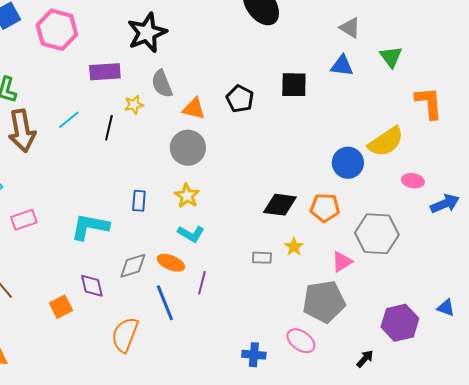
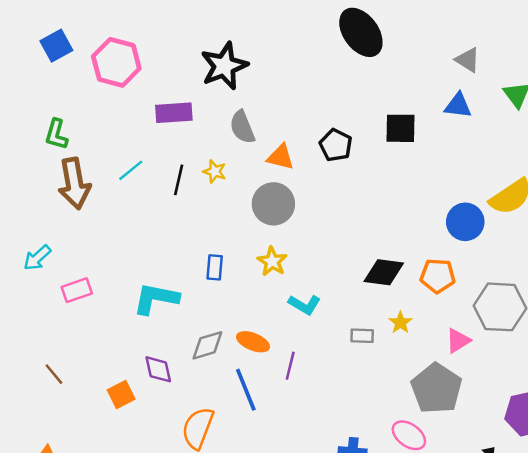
yellow star: (134, 105) -> (215, 171), moved, turned 30
cyan L-shape: (191, 234) -> (305, 305), moved
gray pentagon: (324, 302) -> (436, 389), turned -30

